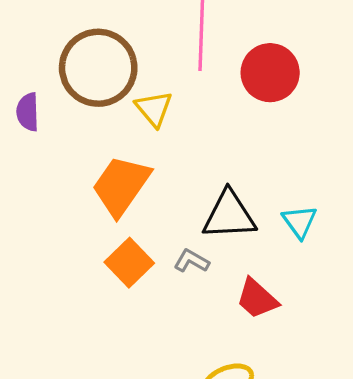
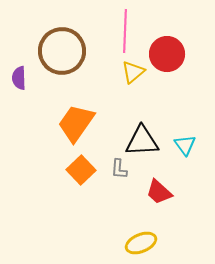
yellow triangle: (154, 109) -> (133, 72), moved, turned 30
gray L-shape: (191, 261) -> (119, 169), turned -115

